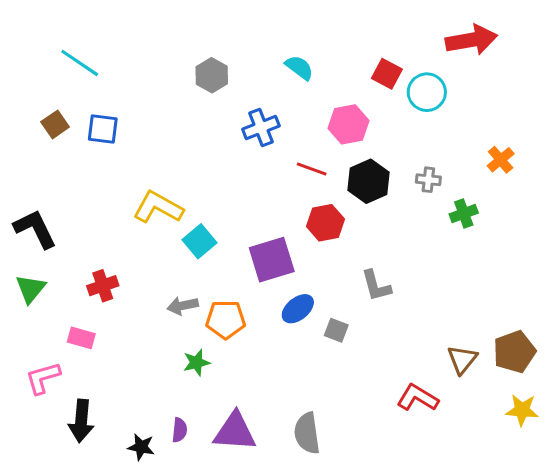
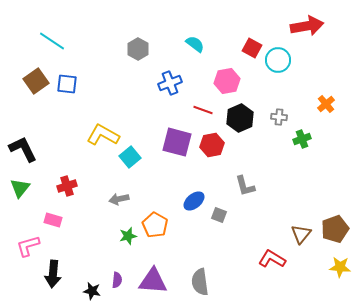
brown square: (55, 124) -> (36, 81), size x1.4
purple square: (272, 260) -> (177, 142), moved, turned 32
orange pentagon: (226, 319) -> (155, 225), moved, turned 30

